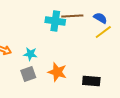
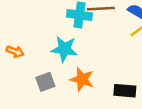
cyan star: (30, 54) -> (64, 49), moved, size x1.5

